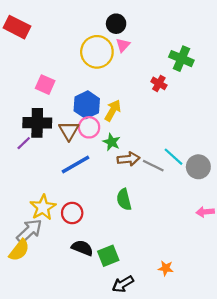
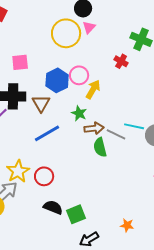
pink square: (45, 85) -> (20, 62), turned -30
yellow arrow: (113, 110) -> (93, 89), moved
pink circle: (89, 127) -> (79, 75), moved
cyan line: (174, 157) -> (134, 126), turned -30
green semicircle: (124, 199) -> (100, 147), moved

